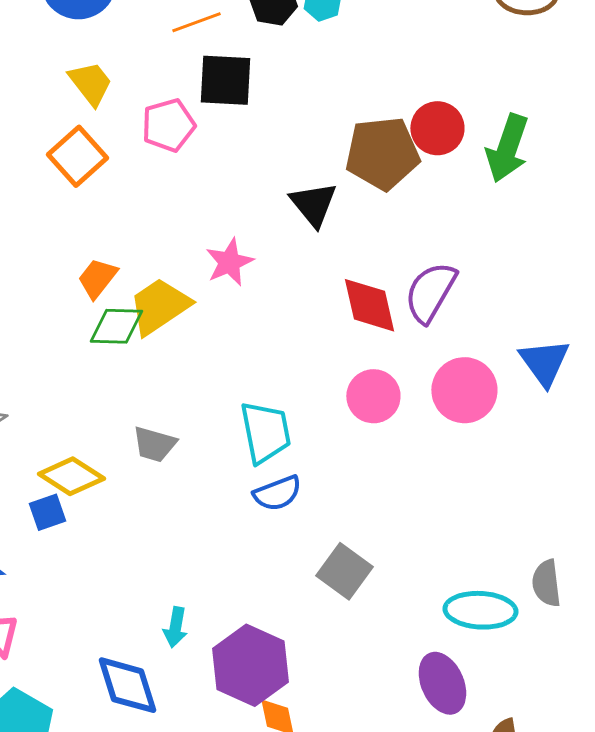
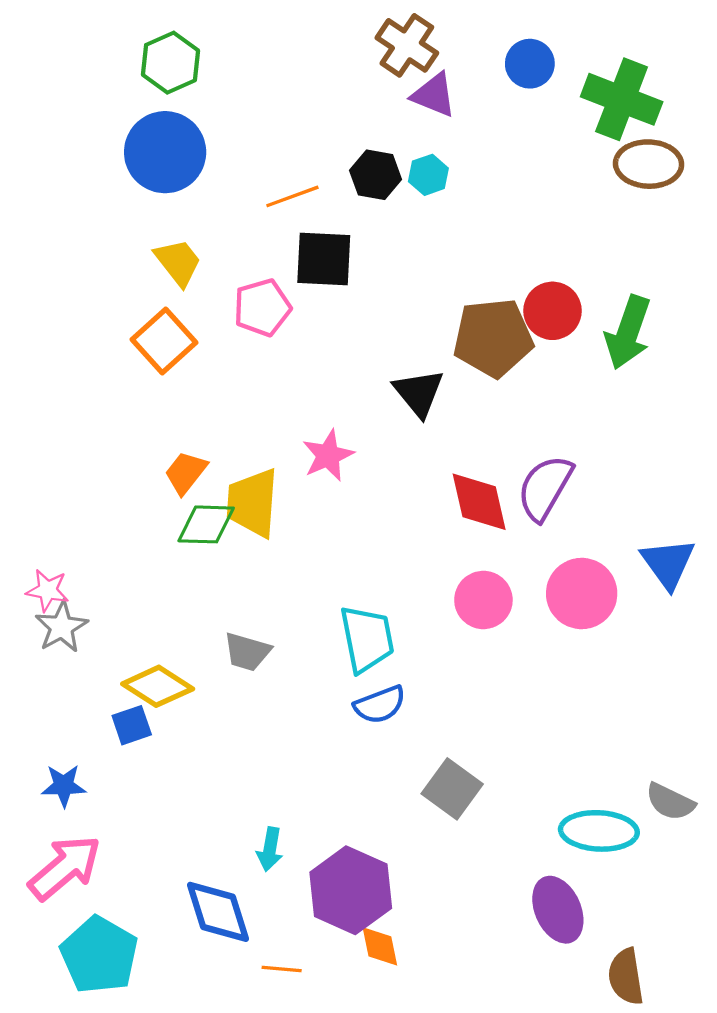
yellow trapezoid: (159, 306) -> (253, 503), turned -52
gray semicircle: (546, 583) -> (670, 802), turned -57

